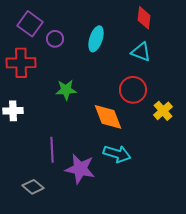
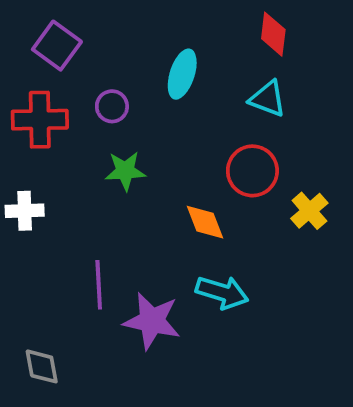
purple circle: (55, 39) -> (112, 106), moved
orange diamond: (108, 117) -> (205, 222), size x0.7
gray diamond: (33, 187) -> (42, 366), moved, turned 40

